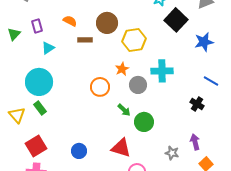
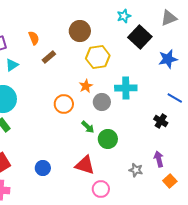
orange semicircle: (70, 21) -> (34, 38), turned 40
brown circle: (107, 23) -> (80, 31), moved
brown rectangle: (85, 40) -> (49, 57), turned -40

